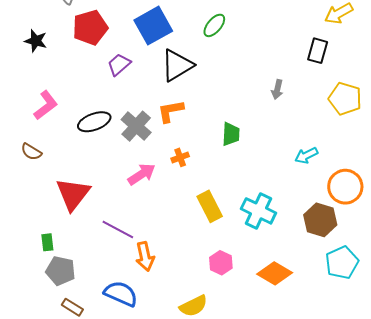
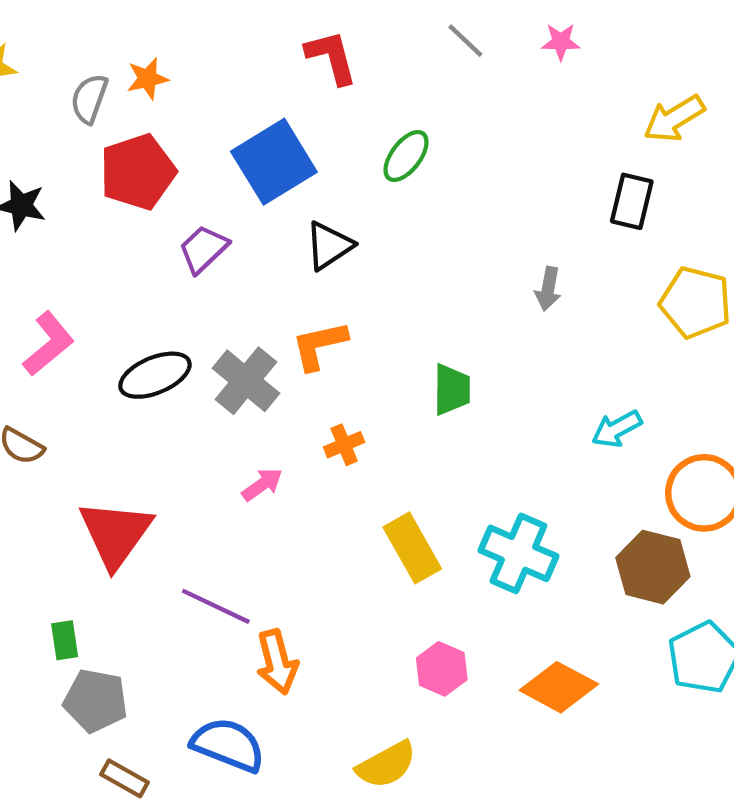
black triangle: (177, 65) -> (329, 246), size x0.7
pink arrow: (142, 174) -> (262, 485), size x0.7

